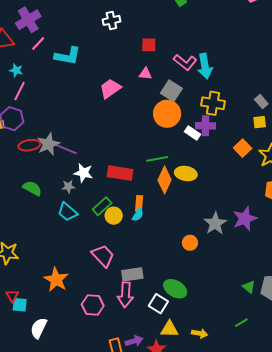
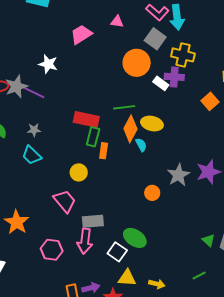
gray square: (171, 91) -> (155, 39), moved
white star: (83, 173) -> (48, 64), moved
green rectangle: (102, 206) -> (93, 137), moved, turned -36
cyan semicircle: (138, 215) -> (141, 145), moved, turned -64
yellow circle: (114, 216) -> (79, 172), moved

